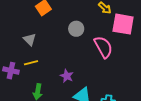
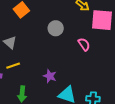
pink semicircle: (103, 47) -> (84, 44), size x0.6

